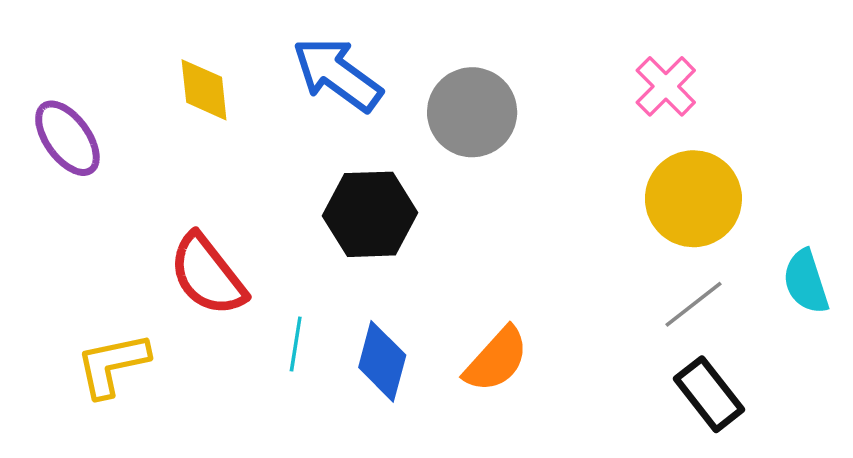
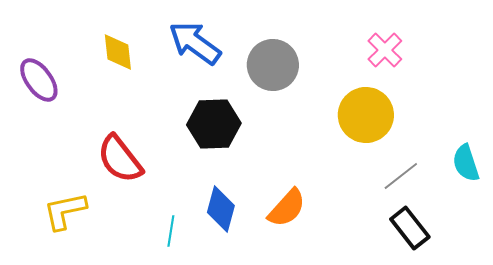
yellow circle: (693, 199) -> (366, 115), moved
cyan line: (296, 344) -> (171, 231), moved

